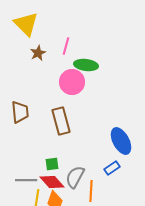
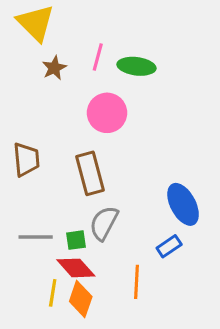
green ellipse: (86, 65) -> (136, 66), moved
gray semicircle: (75, 177) -> (104, 223), moved
gray line: (26, 180) -> (36, 237), moved

